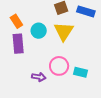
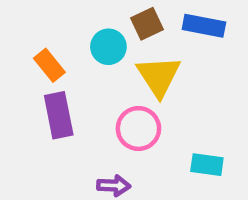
cyan circle: (39, 31) -> (108, 47), moved
pink circle: (59, 66) -> (138, 129), moved

